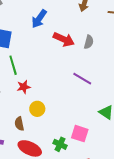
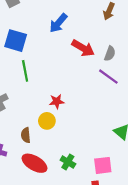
purple line: (82, 79) -> (108, 77), moved
red star: (24, 87) -> (57, 101), moved
pink square: (80, 134) -> (103, 165), moved, turned -30

